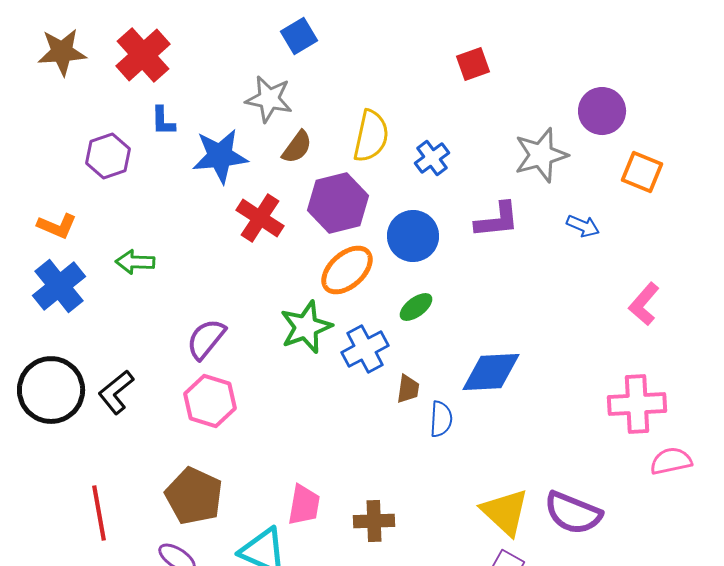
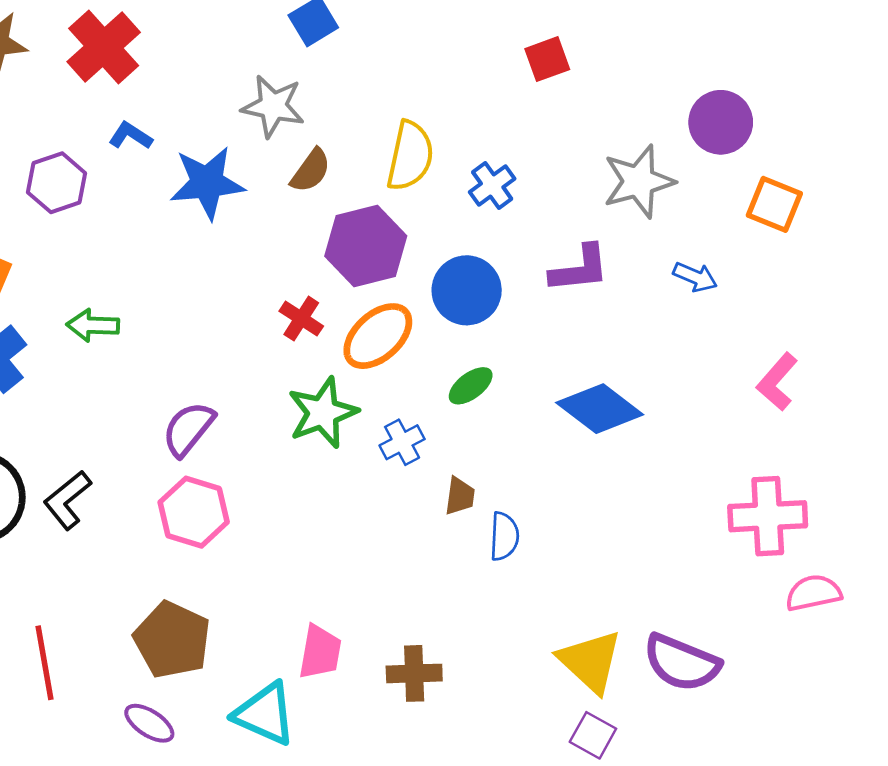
blue L-shape: (163, 121) -> (130, 136), turned 124
red cross: (260, 218) -> (301, 319), moved, size x0.7
blue cross: (365, 349) -> (402, 442), size x0.7
blue diamond: (491, 372) -> (600, 409), moved, turned 40

